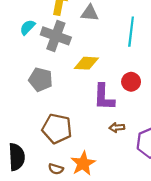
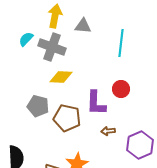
yellow diamond: (86, 63) -> (61, 77), moved
gray pentagon: (41, 80) -> (38, 106), moved
brown pentagon: (57, 129) -> (67, 118), moved

